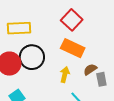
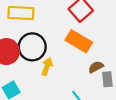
yellow arrow: (65, 75) -> (47, 67), moved

